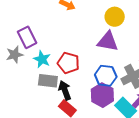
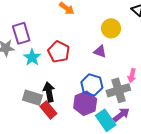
purple triangle: (108, 41) -> (100, 51), size x0.6
red pentagon: (68, 63) -> (59, 52), moved
gray rectangle: (48, 81) -> (32, 98), moved

